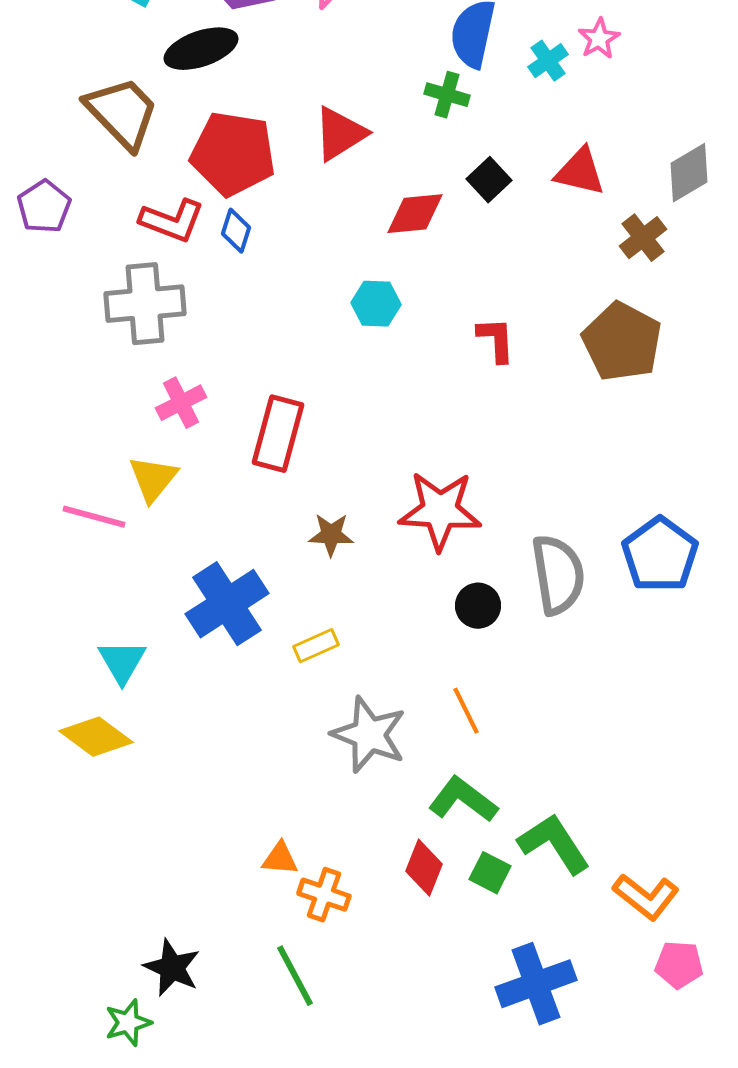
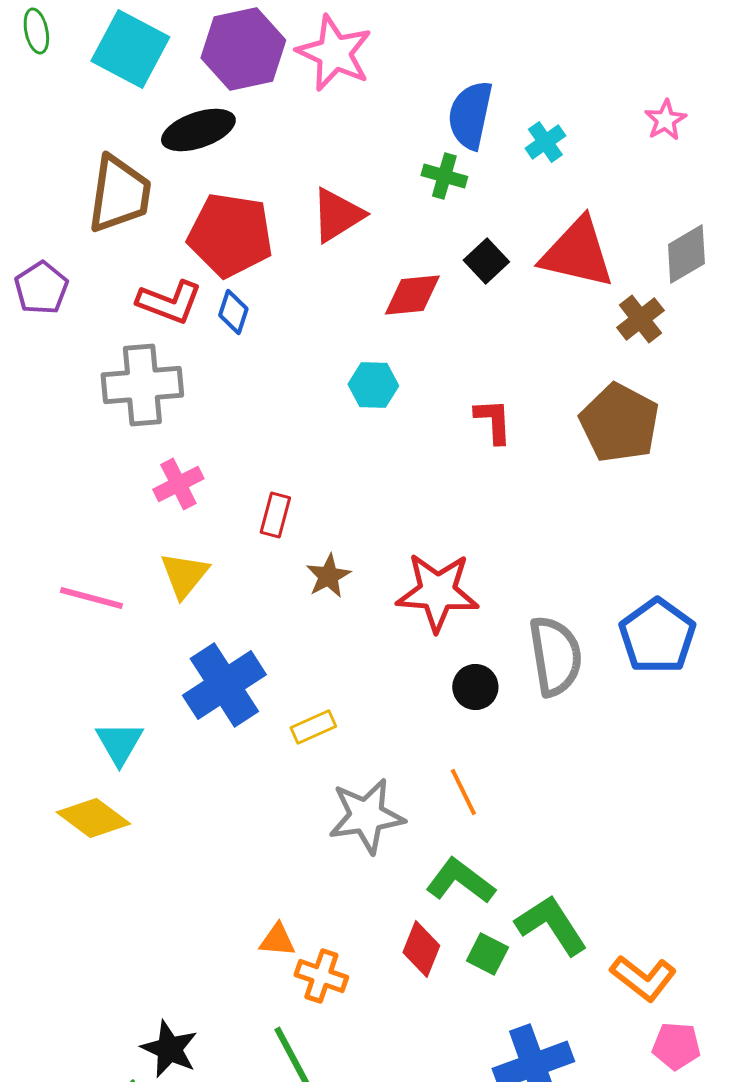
pink star: (599, 39) -> (665, 120), moved
brown trapezoid: (122, 113) -> (119, 194), turned 52
red triangle: (580, 172) -> (577, 253), size x1.5
red rectangle: (278, 434) -> (275, 515), size x0.6
yellow triangle: (153, 479) -> (184, 575), moved
brown star: (331, 535) -> (328, 576), moved, turned -30
gray star: (369, 735) -> (366, 816), turned -30

